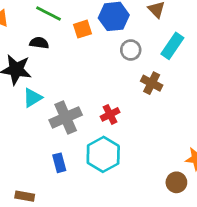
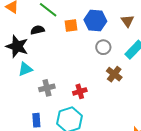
black semicircle: (39, 43) -> (37, 30), turned -32
gray cross: (66, 117) -> (47, 88), size x0.7

